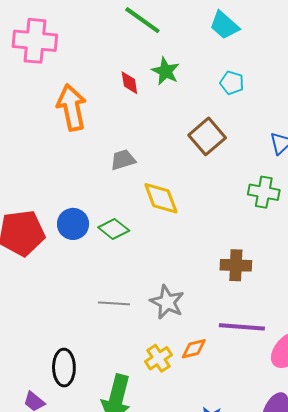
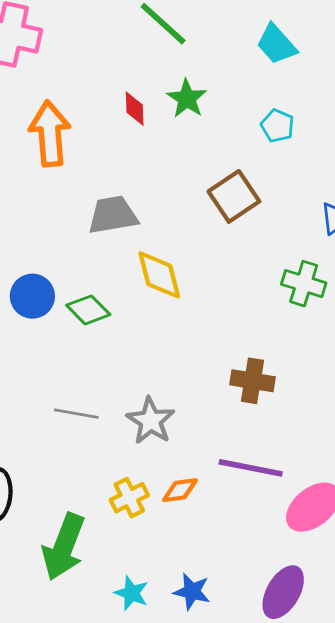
gray trapezoid: (123, 160) -> (113, 215), size x1.4

